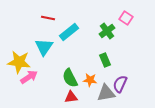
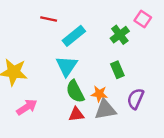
cyan triangle: (44, 47) -> (67, 66), moved
pink arrow: (29, 77) -> (27, 107), moved
gray triangle: (106, 93) -> (105, 110), moved

